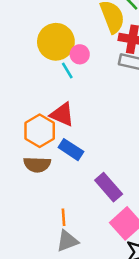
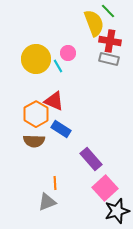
yellow circle: (56, 42) -> (36, 59), moved
gray triangle: (67, 241) -> (47, 202), moved

